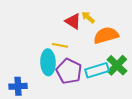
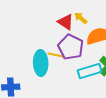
yellow line: (60, 45) -> (56, 55), moved
purple pentagon: (69, 71) -> (71, 47), moved

